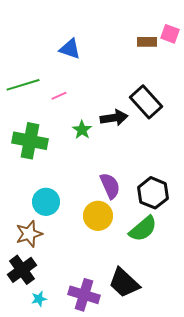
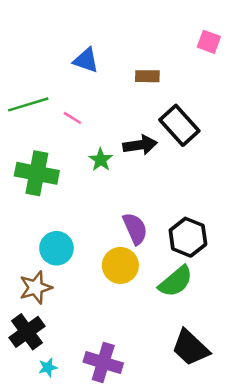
brown rectangle: (147, 42) -> (147, 76), moved
pink line: (59, 96) -> (72, 118), turned 56
black trapezoid: (124, 283) -> (190, 348), moved

